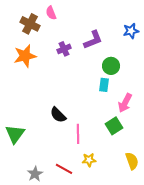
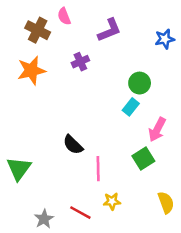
purple L-shape: (93, 40) -> (109, 30), moved
cyan rectangle: (104, 85) -> (131, 107), turned 32

